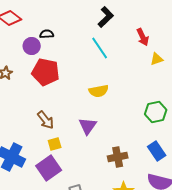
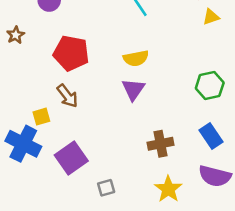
red pentagon: (46, 72) -> (71, 53), moved
purple triangle: (88, 126) -> (133, 89), moved
yellow square: (55, 144) -> (41, 117), moved

